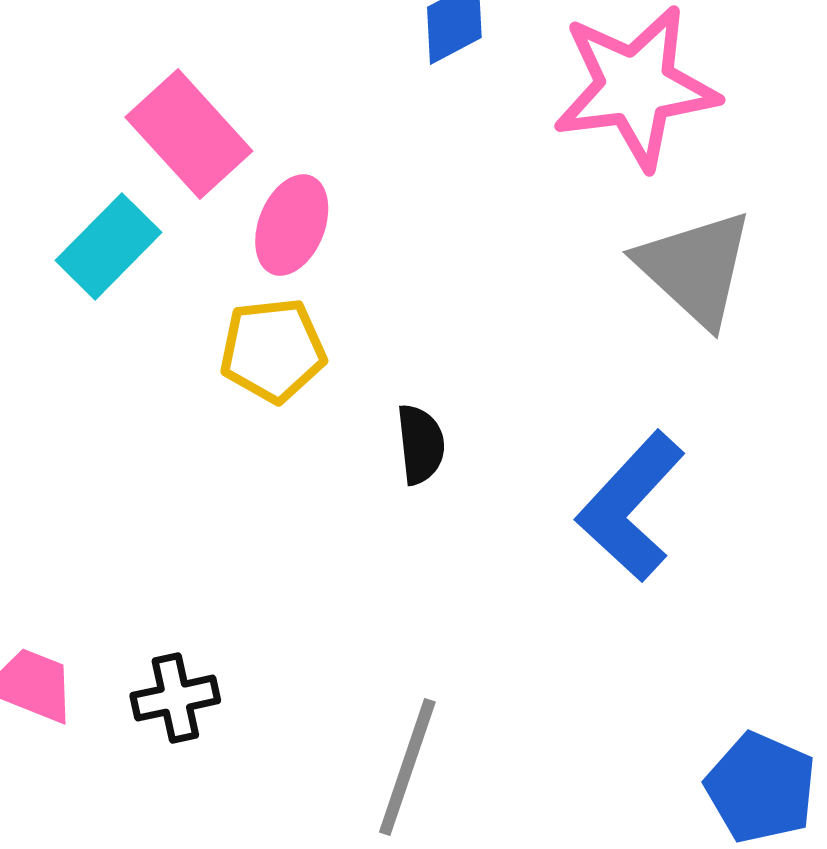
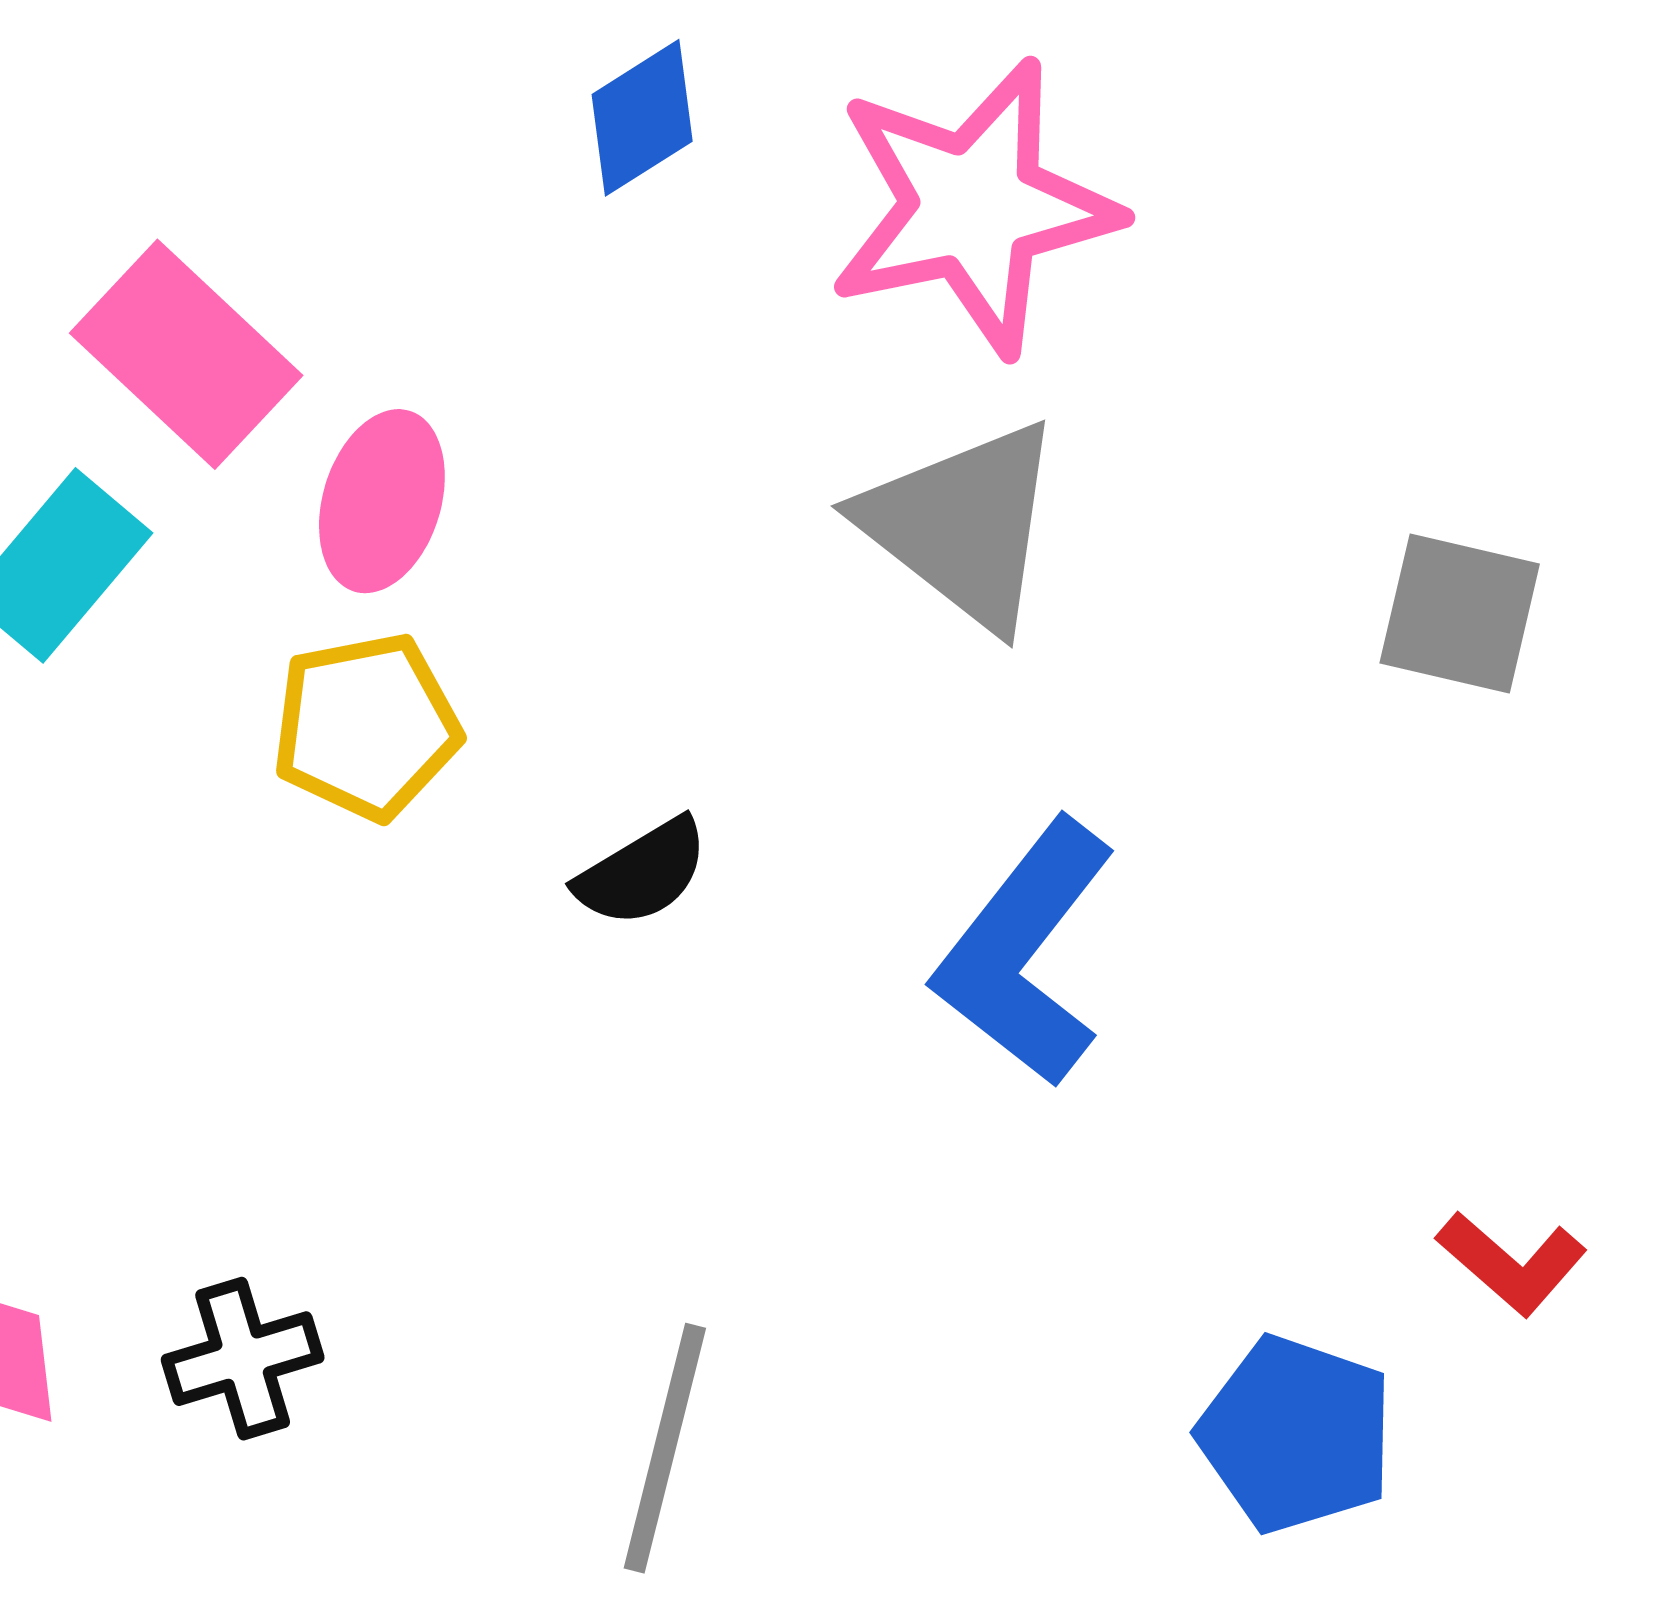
gray triangle: (695, 268) -> (963, 525), moved
black semicircle: (421, 444) -> (642, 873), turned 70

